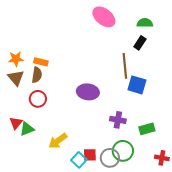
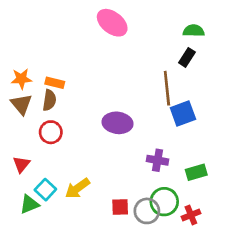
pink ellipse: (104, 17) -> (112, 23), moved
blue square: (137, 85) -> (183, 114), turned -36
green triangle: (27, 129) -> (29, 204), moved
red cross: (162, 158) -> (191, 215), moved, turned -32
cyan square: (79, 160) -> (45, 190), moved

